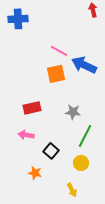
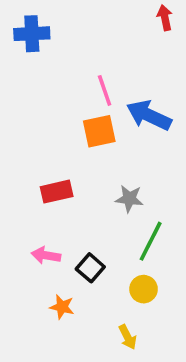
pink line: (59, 51) -> (105, 90), turned 42
pink arrow: (26, 135) -> (46, 255), moved

